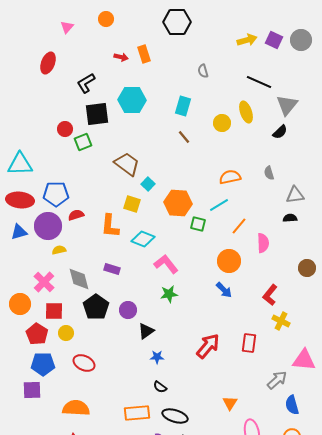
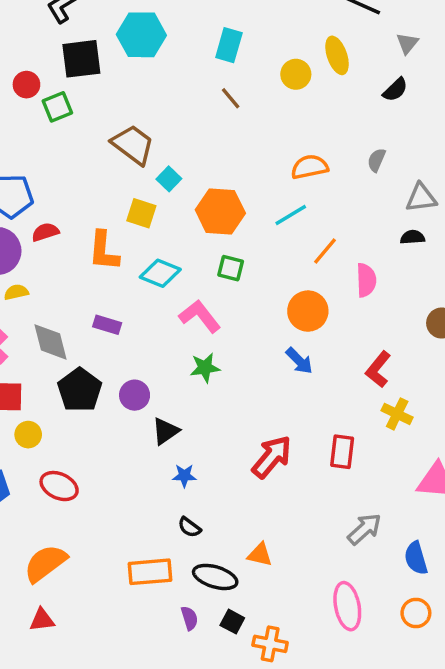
gray triangle: (287, 105) -> (407, 43), size x0.6
gray semicircle: (269, 173) -> (376, 160), turned 40
green square: (198, 224) -> (231, 268), moved
gray arrow: (277, 380) -> (364, 529), moved
orange triangle: (230, 403) -> (260, 555), moved, turned -49
orange semicircle: (76, 408) -> (45, 563), turned -40

